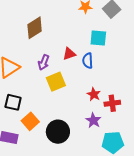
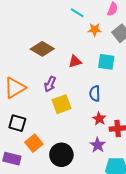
brown diamond: (35, 28) -> (42, 49), turned 60
red triangle: (69, 54) -> (75, 61), moved
blue semicircle: (88, 61) -> (95, 93), moved

